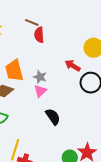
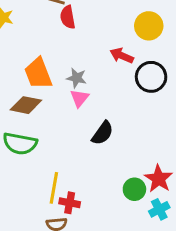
black semicircle: (53, 117) -> (103, 133), turned 78

